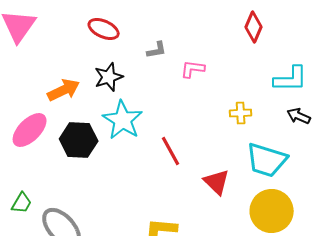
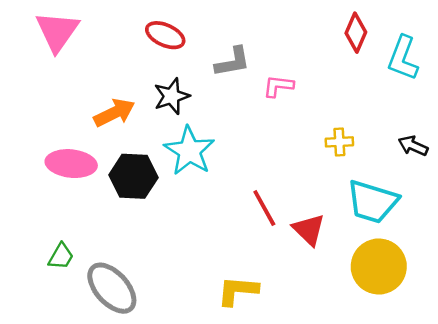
gray L-shape: (157, 50) -> (233, 62), size x1.4
cyan L-shape: (291, 79) -> (403, 58), moved, turned 111
pink ellipse: (30, 130) -> (71, 164), turned 51
red line: (171, 151) -> (264, 208), moved

